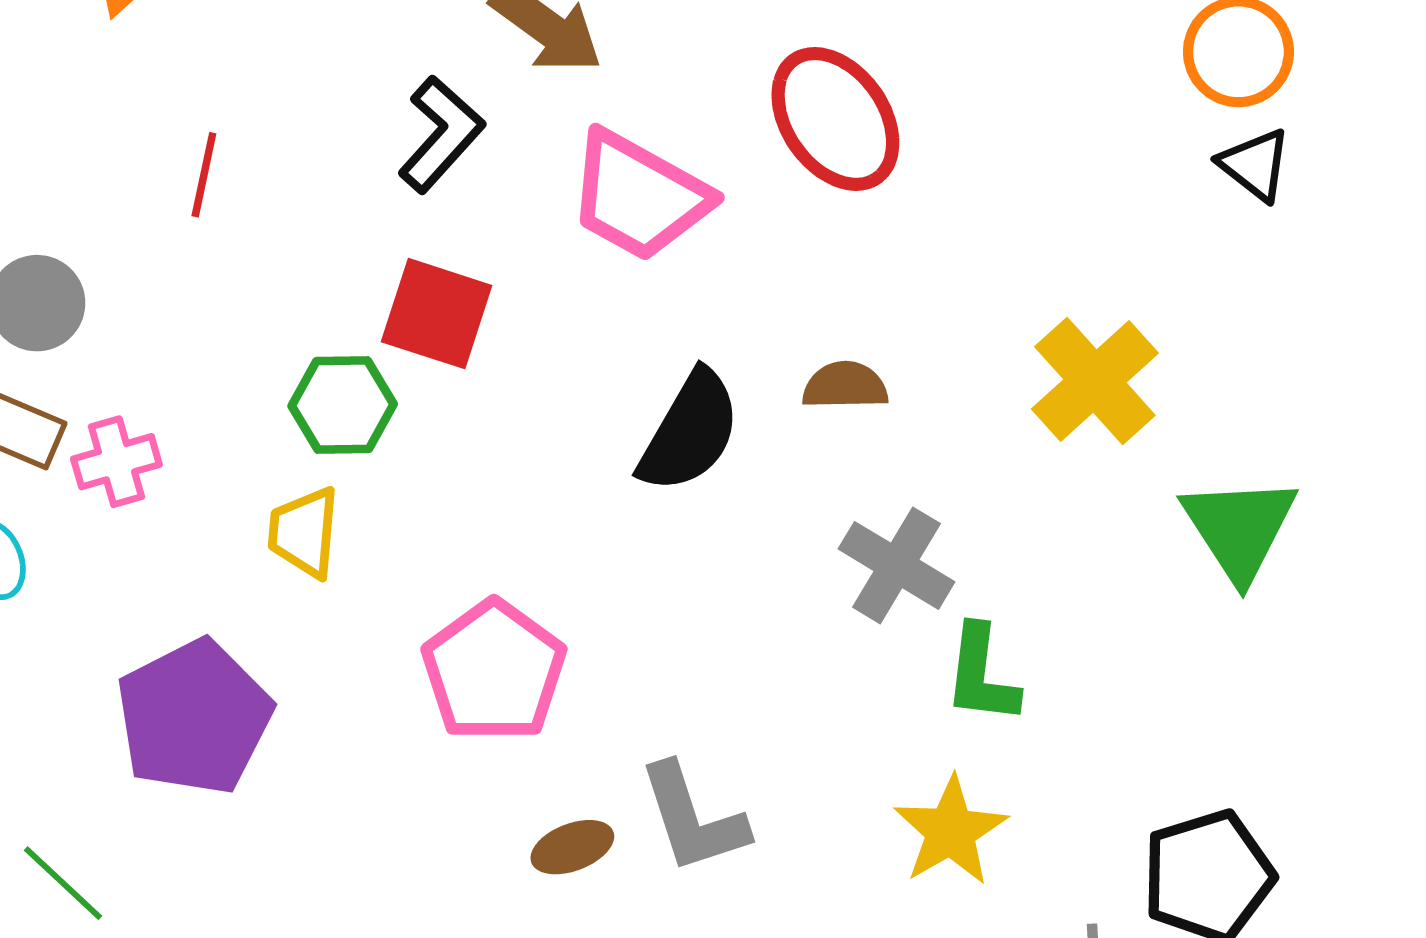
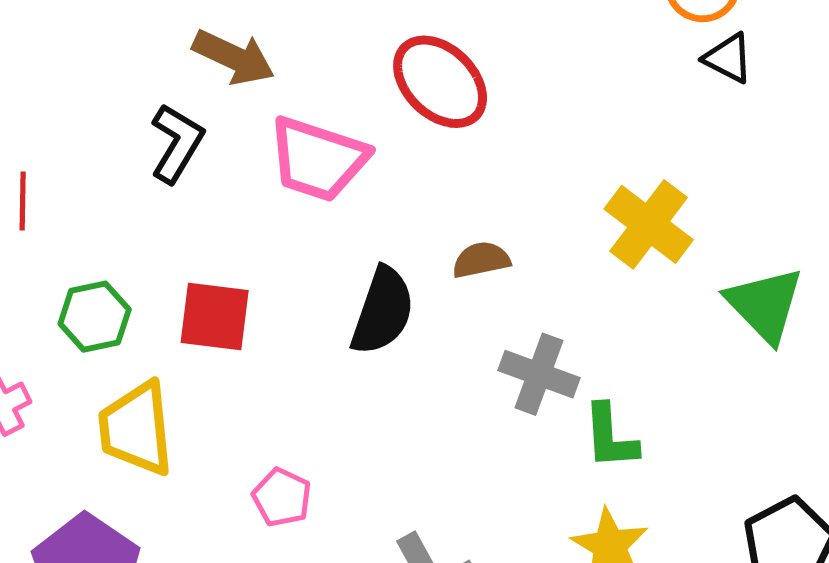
red square: (437, 314) -> (215, 316), moved
green hexagon: (343, 405) -> (95, 317), moved
yellow trapezoid: (304, 532) -> (136, 429), size x1.5
pink pentagon: (494, 671) -> (282, 497), size x0.6

